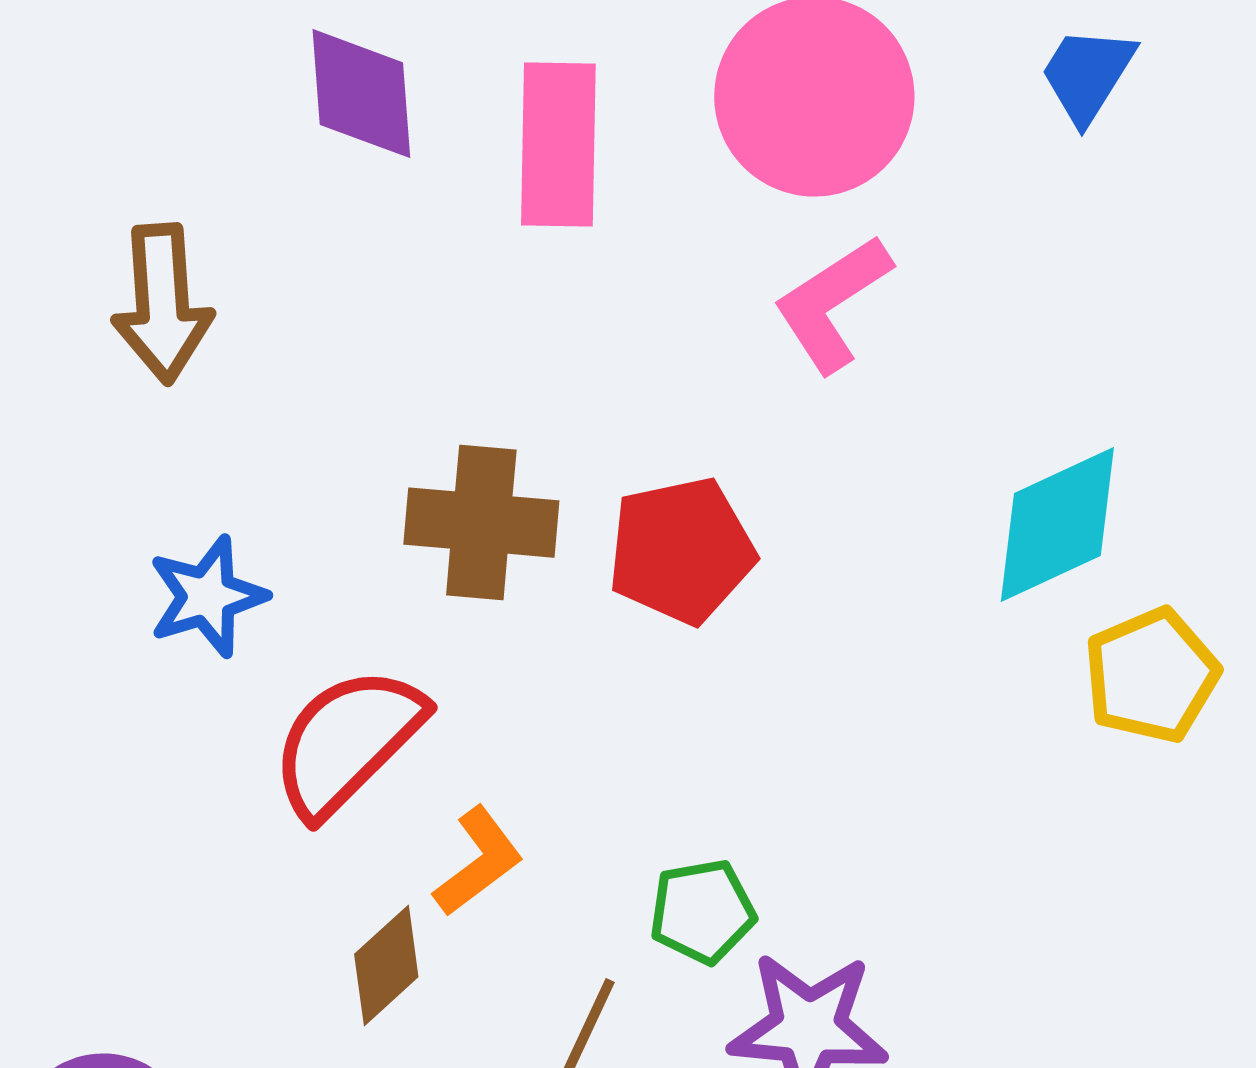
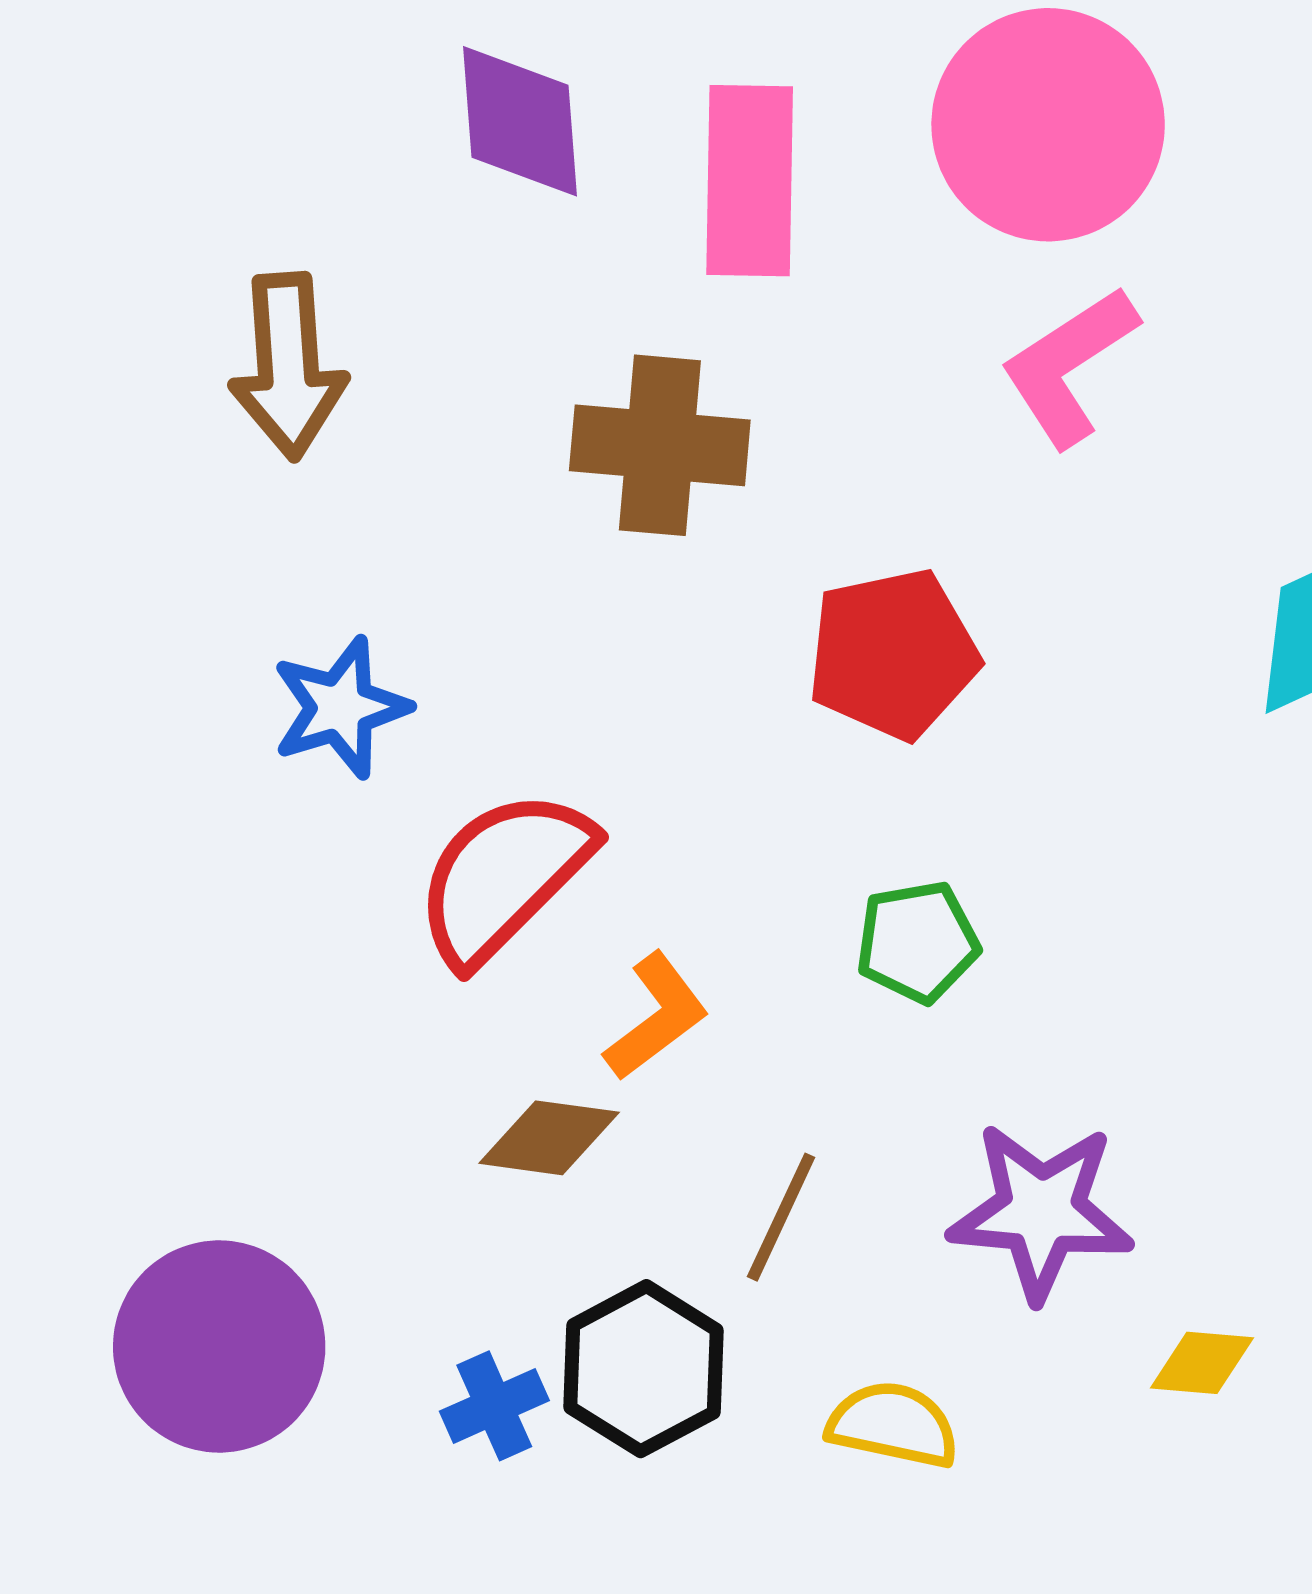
brown cross: (481, 523) -> (660, 445), moved
green pentagon: (702, 912) -> (917, 942), moved
brown diamond: (386, 966) -> (549, 1138), turned 50

